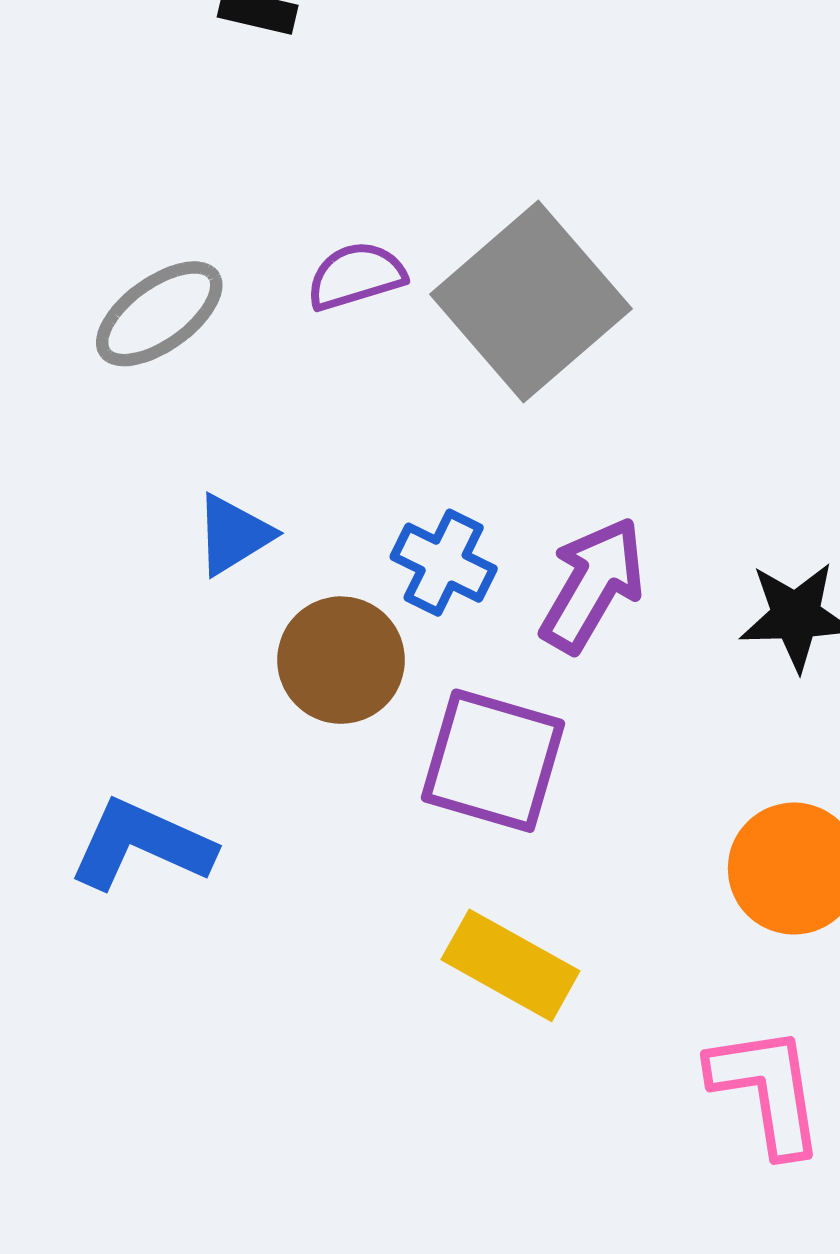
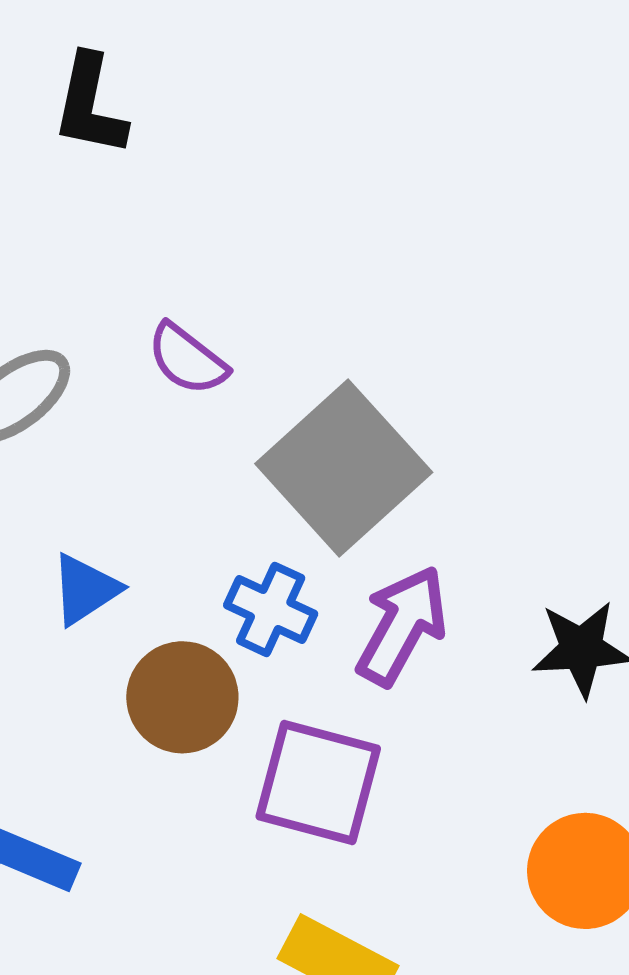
purple semicircle: (356, 276) -> (187, 359), turned -124
gray square: (531, 301) -> (344, 468), moved

